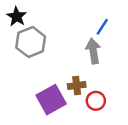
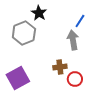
black star: (17, 17) -> (39, 13), moved
purple square: (51, 100) -> (18, 78), moved

